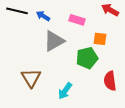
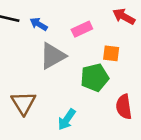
pink rectangle: (77, 20) -> (82, 29), turned -42

